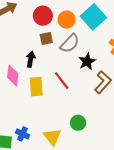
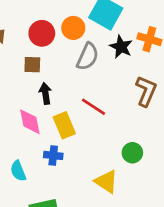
brown square: (46, 38) -> (32, 65), moved, turned 32
black star: (87, 61) -> (121, 47), moved
blue cross: (22, 134) -> (53, 155), moved

